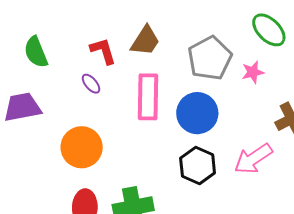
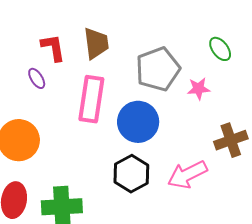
green ellipse: (269, 30) -> (220, 49), size x0.7
brown trapezoid: (145, 41) -> (96, 43), turned -48

